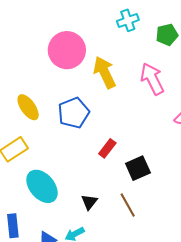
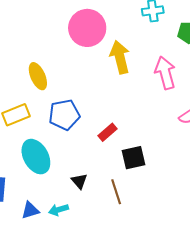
blue pentagon: (74, 113) -> (64, 115), moved
black triangle: (89, 202) -> (79, 181), turned -30

